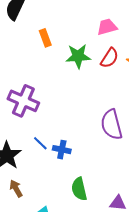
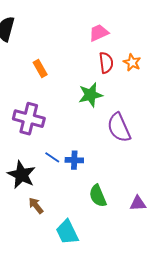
orange rectangle: (45, 38) -> (40, 69), moved
green star: (78, 56) -> (90, 95), moved
red semicircle: (109, 58) -> (106, 63), turned -30

